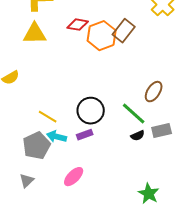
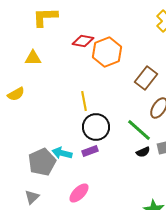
brown rectangle: (124, 31) -> (146, 78), moved
yellow triangle: (35, 34) -> (33, 58), moved, size x0.7
yellow line: (48, 117) -> (84, 101), moved, turned 48

